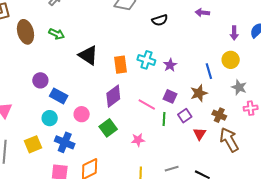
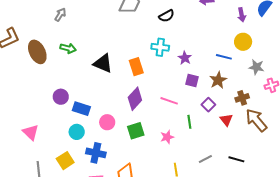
cyan cross: (146, 60) -> (160, 47), moved
blue line: (209, 71) -> (224, 57), turned -49
purple square: (170, 96) -> (192, 81), moved
brown cross: (219, 115) -> (242, 98), turned -32
green line: (164, 119) -> (189, 122), moved
green square: (108, 128) -> (136, 131), turned 30

